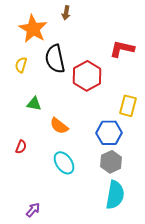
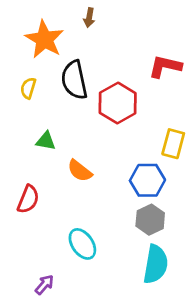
red semicircle: (21, 147) -> (28, 199), size x1.5
cyan ellipse: (64, 163) -> (82, 244), moved

